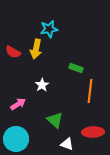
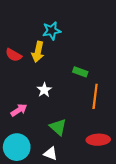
white triangle: (67, 144) -> (51, 153), moved

